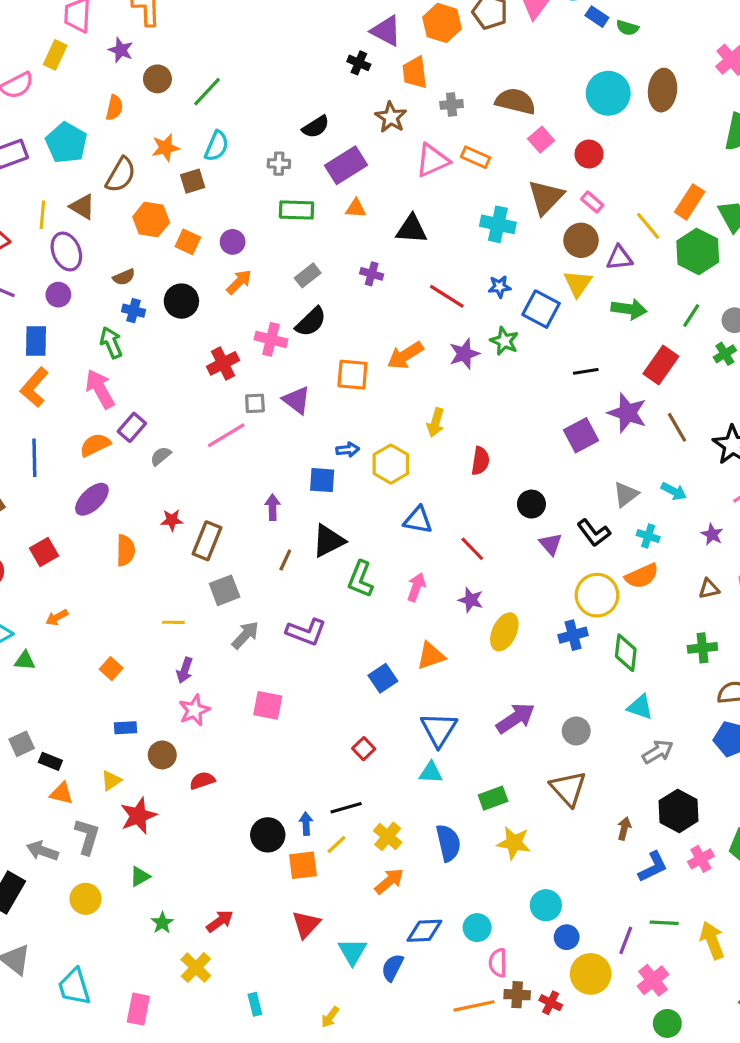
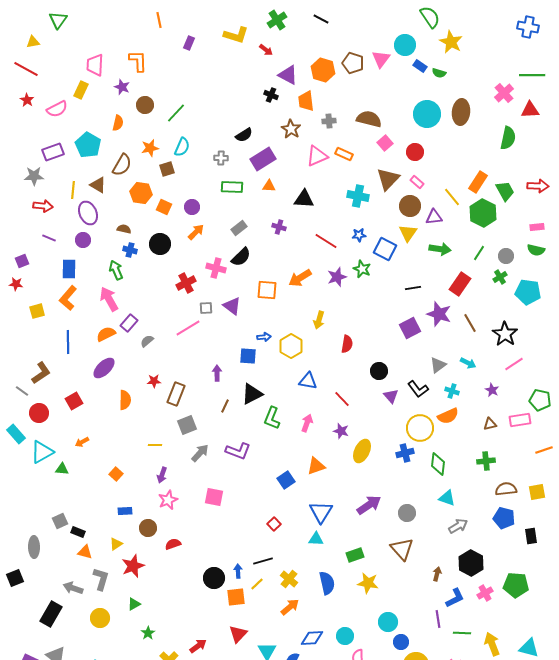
brown semicircle: (124, 277) -> (124, 229), turned -144
red arrow: (220, 921) -> (198, 646), moved
purple line: (626, 940) -> (438, 619), moved, turned -30

